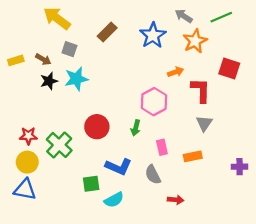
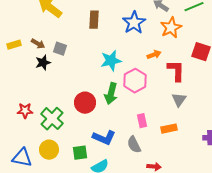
brown rectangle: (107, 32) -> (94, 20), turned -42
gray square: (69, 49) -> (60, 49), moved
cyan star: (76, 79) -> (111, 61), moved
green arrow: (136, 128) -> (111, 94), moved, size x1.5
yellow circle: (27, 162) -> (49, 150), moved

